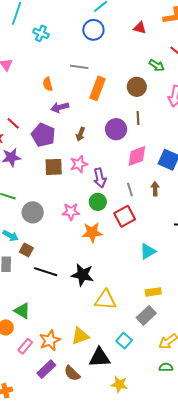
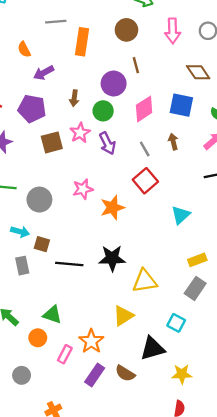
green circle: (98, 202) -> (103, 111), moved
yellow triangle: (80, 336) -> (123, 316), moved

